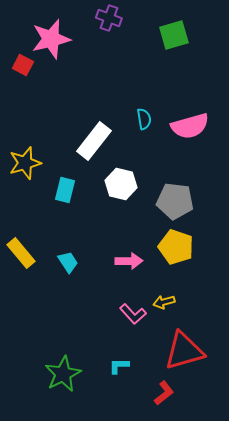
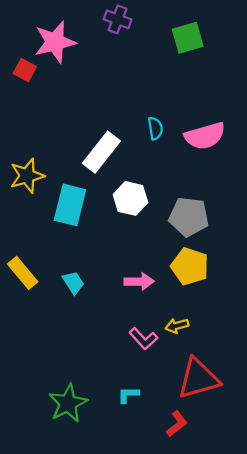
cyan rectangle: (65, 190) -> (70, 205), size x1.5

